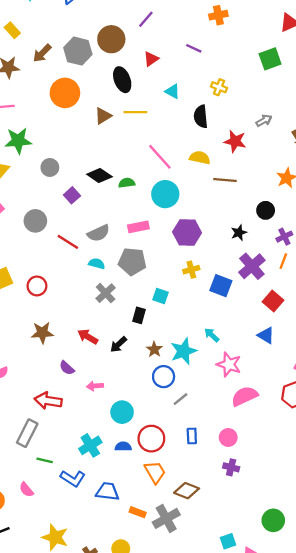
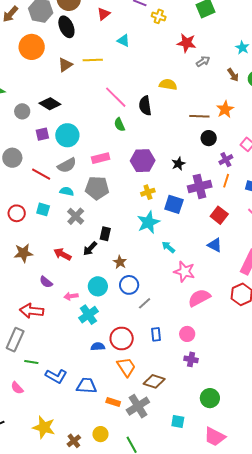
black ellipse: (122, 80) -> (66, 27), moved
yellow cross: (219, 87) -> (159, 16), moved
black semicircle: (201, 116) -> (145, 106), moved
red star: (235, 141) -> (187, 43), moved
yellow semicircle: (200, 158) -> (168, 84), moved
black diamond: (99, 176) -> (50, 104), moved
brown line: (225, 180) -> (199, 116), moved
green semicircle: (127, 183) -> (119, 125), moved, turned -104
cyan circle: (165, 194) -> (67, 135), moved
purple square: (72, 195) -> (42, 134), turned 32
black star: (239, 233) -> (178, 164), moved
purple cross: (252, 266) -> (200, 186), turned 30
cyan square: (161, 296) -> (43, 209), moved
black arrow: (118, 344) -> (90, 249), moved
cyan star: (184, 351) -> (148, 222), moved
cyan circle: (122, 412) -> (98, 286), moved
cyan cross: (90, 445) -> (88, 315), moved
green circle: (273, 520) -> (210, 398), moved
cyan square: (228, 541) -> (178, 421), moved, turned 32

